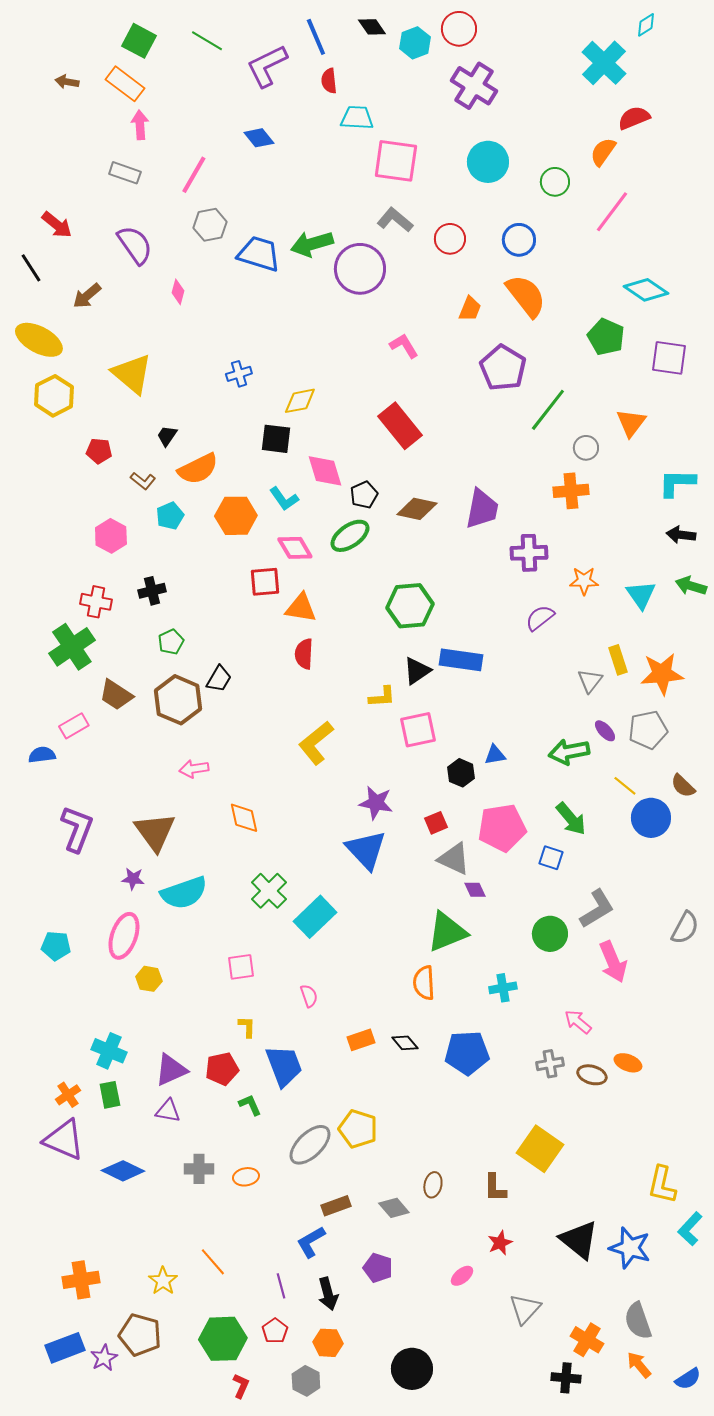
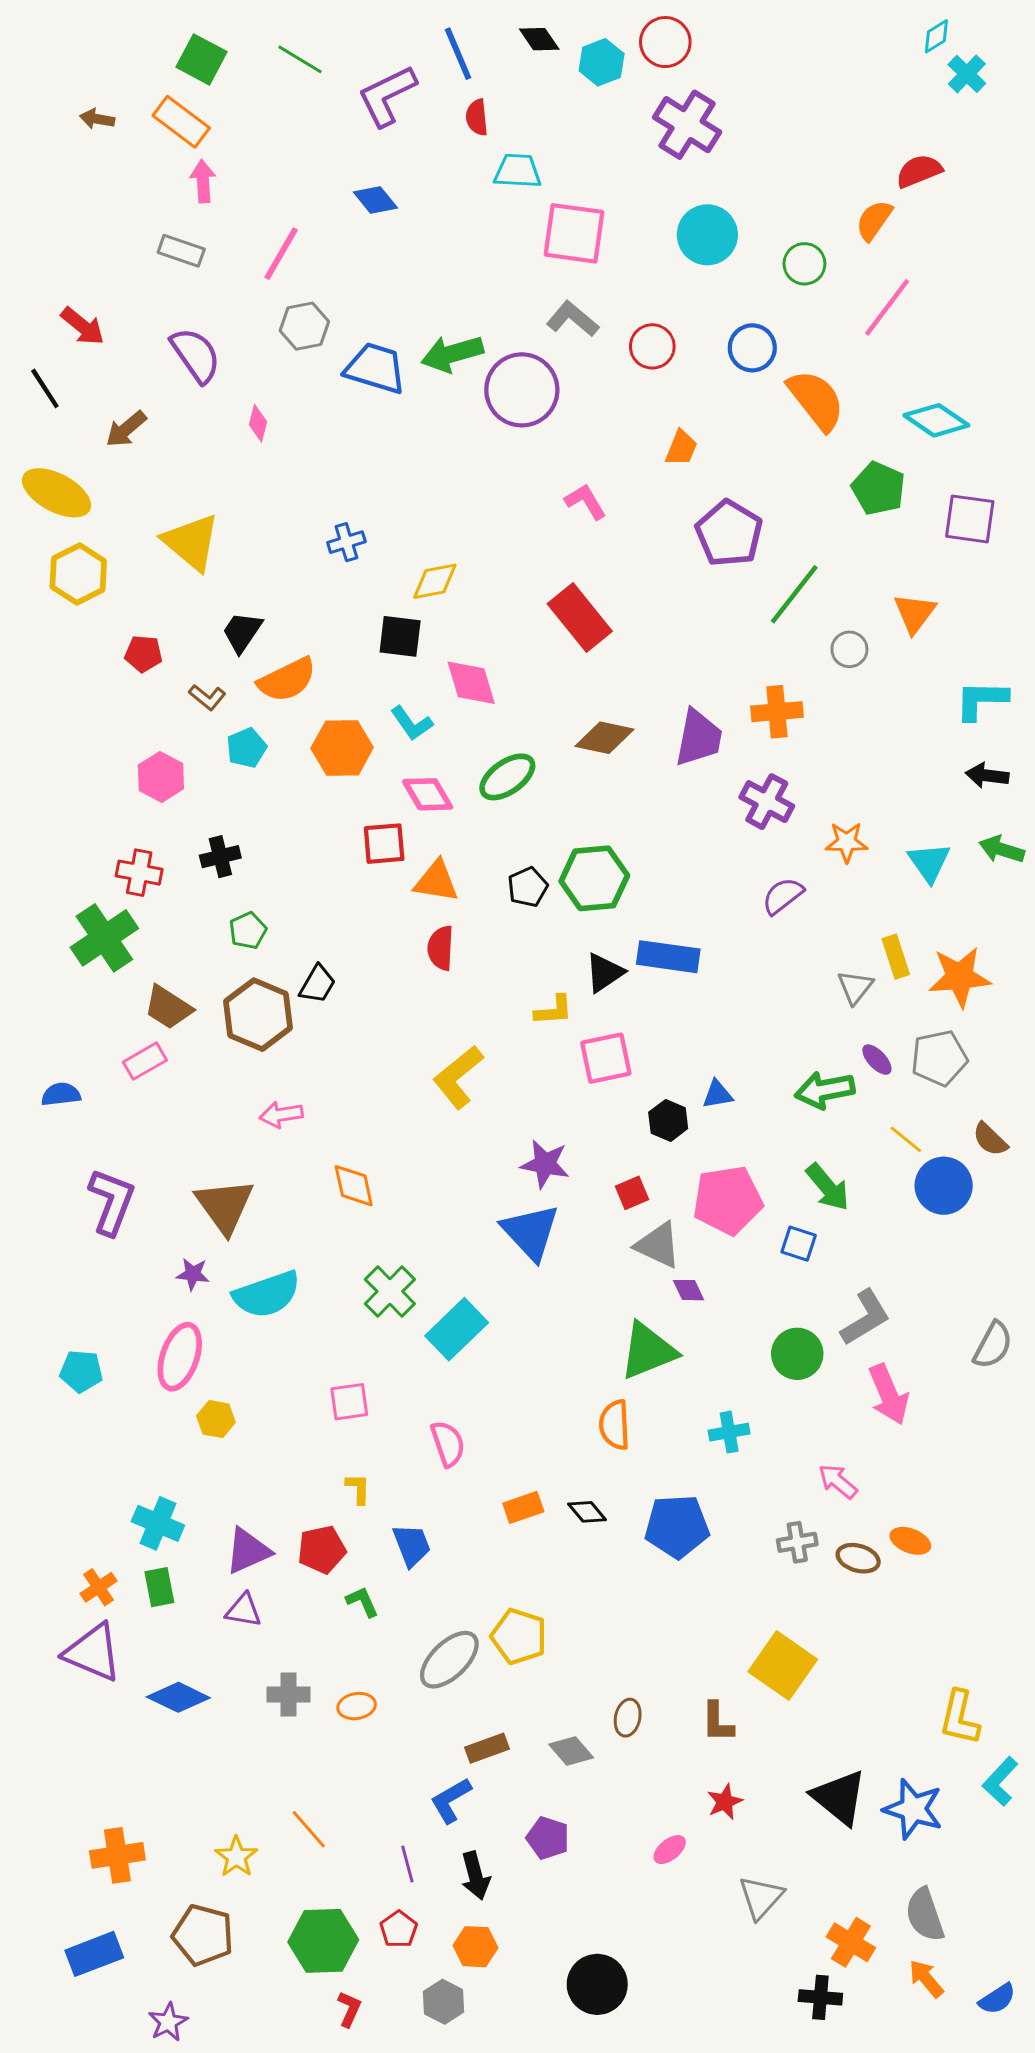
cyan cross: (604, 63) -> (967, 74), moved, size x0.6
orange semicircle: (526, 296) -> (816, 400), moved
black trapezoid: (167, 436) -> (242, 632), size x1.4
orange cross: (571, 491) -> (777, 712), moved
black pentagon: (364, 495) -> (528, 887), moved
purple cross: (529, 553) -> (767, 802), turned 30
pink rectangle: (74, 726) -> (145, 1061), moved
pink semicircle: (309, 996) -> (448, 1444), size x1.4
blue trapezoid: (284, 1066) -> (412, 1545), size x0.7
purple star: (104, 1358) -> (168, 2022), moved

